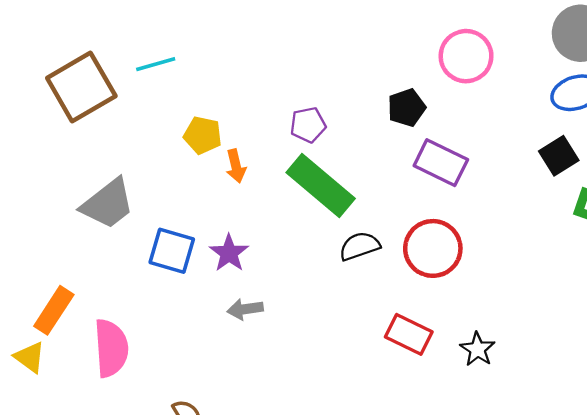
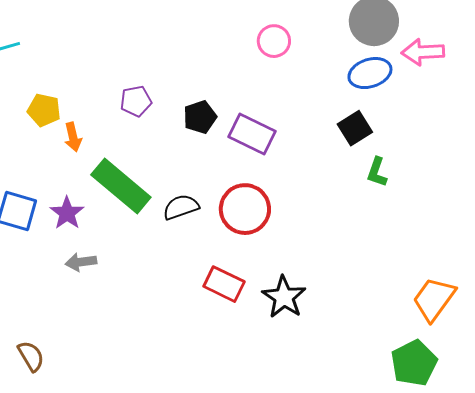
pink circle: (466, 56) -> (274, 41), size x0.7
black pentagon: (406, 108) -> (200, 117), moved
green rectangle: (321, 185) -> (121, 186), moved
black star: (477, 349) -> (284, 297), size x1.4

